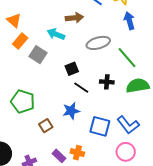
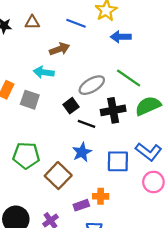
blue arrow: (129, 21) -> (121, 37), turned -60
gray ellipse: (98, 43) -> (92, 85), moved
black cross: (107, 82) -> (113, 110), size x1.5
brown square: (46, 126) -> (58, 176), size x1.6
purple rectangle: (59, 156) -> (81, 205), turned -48

